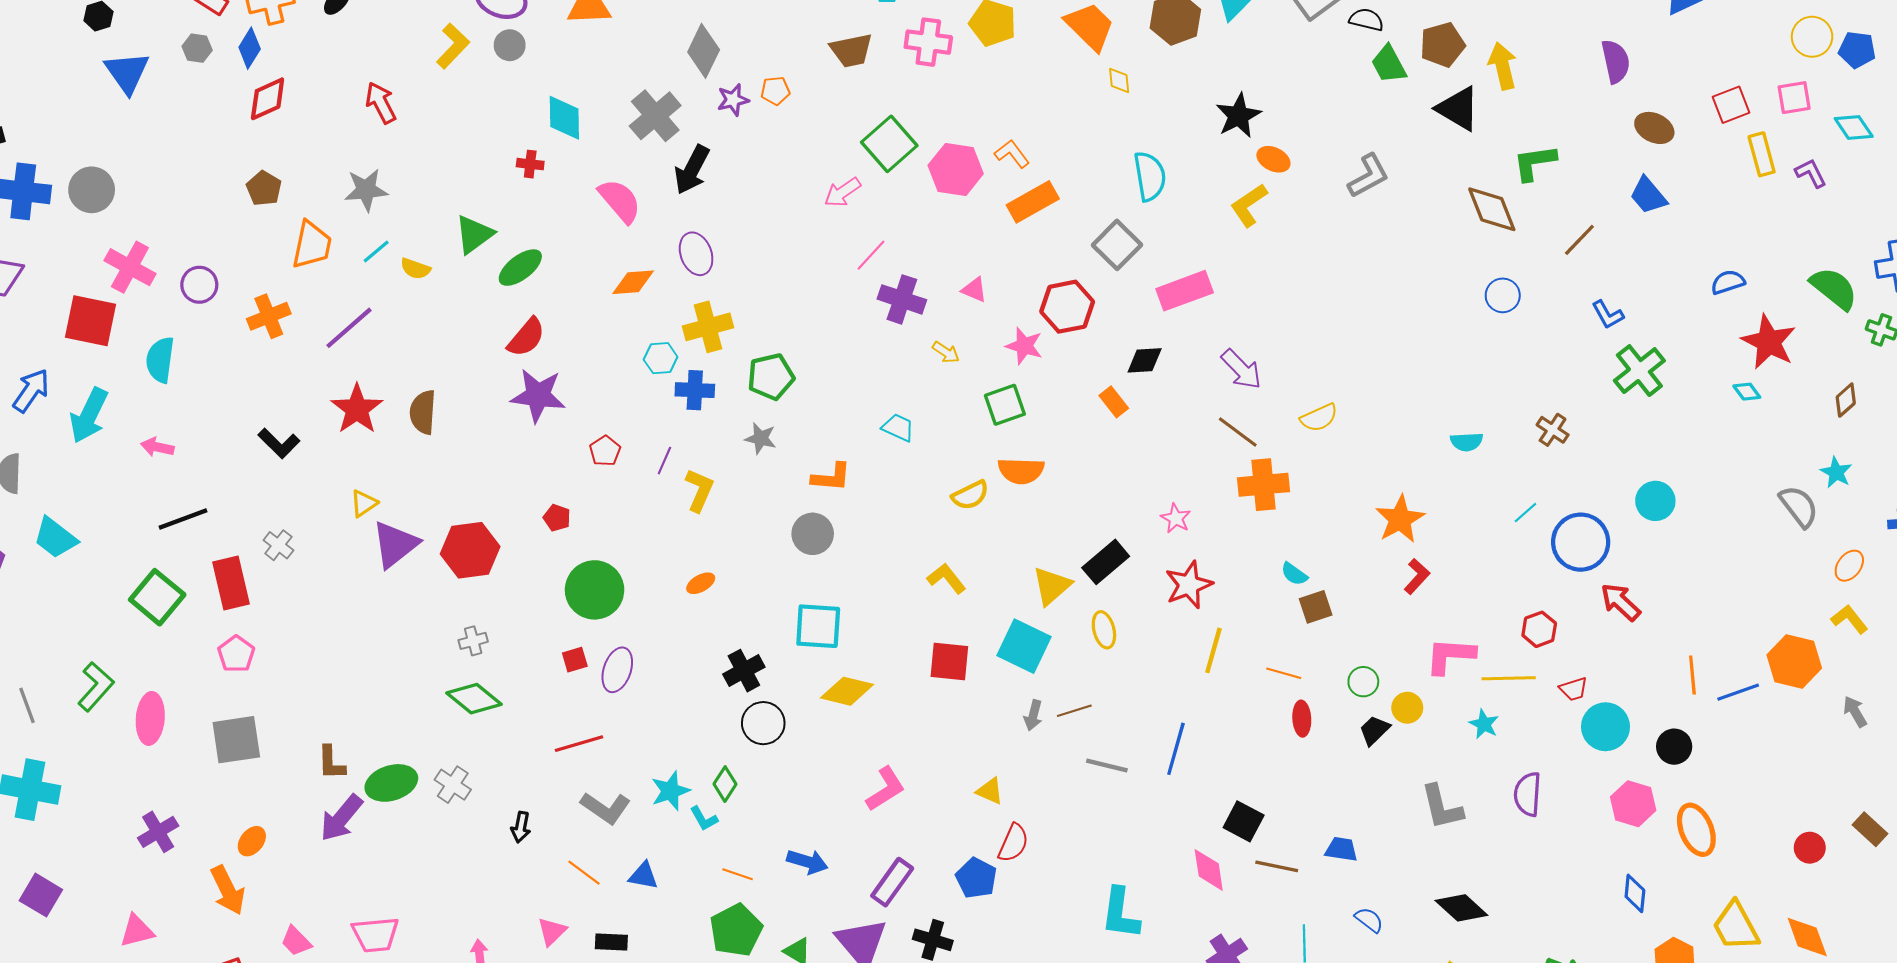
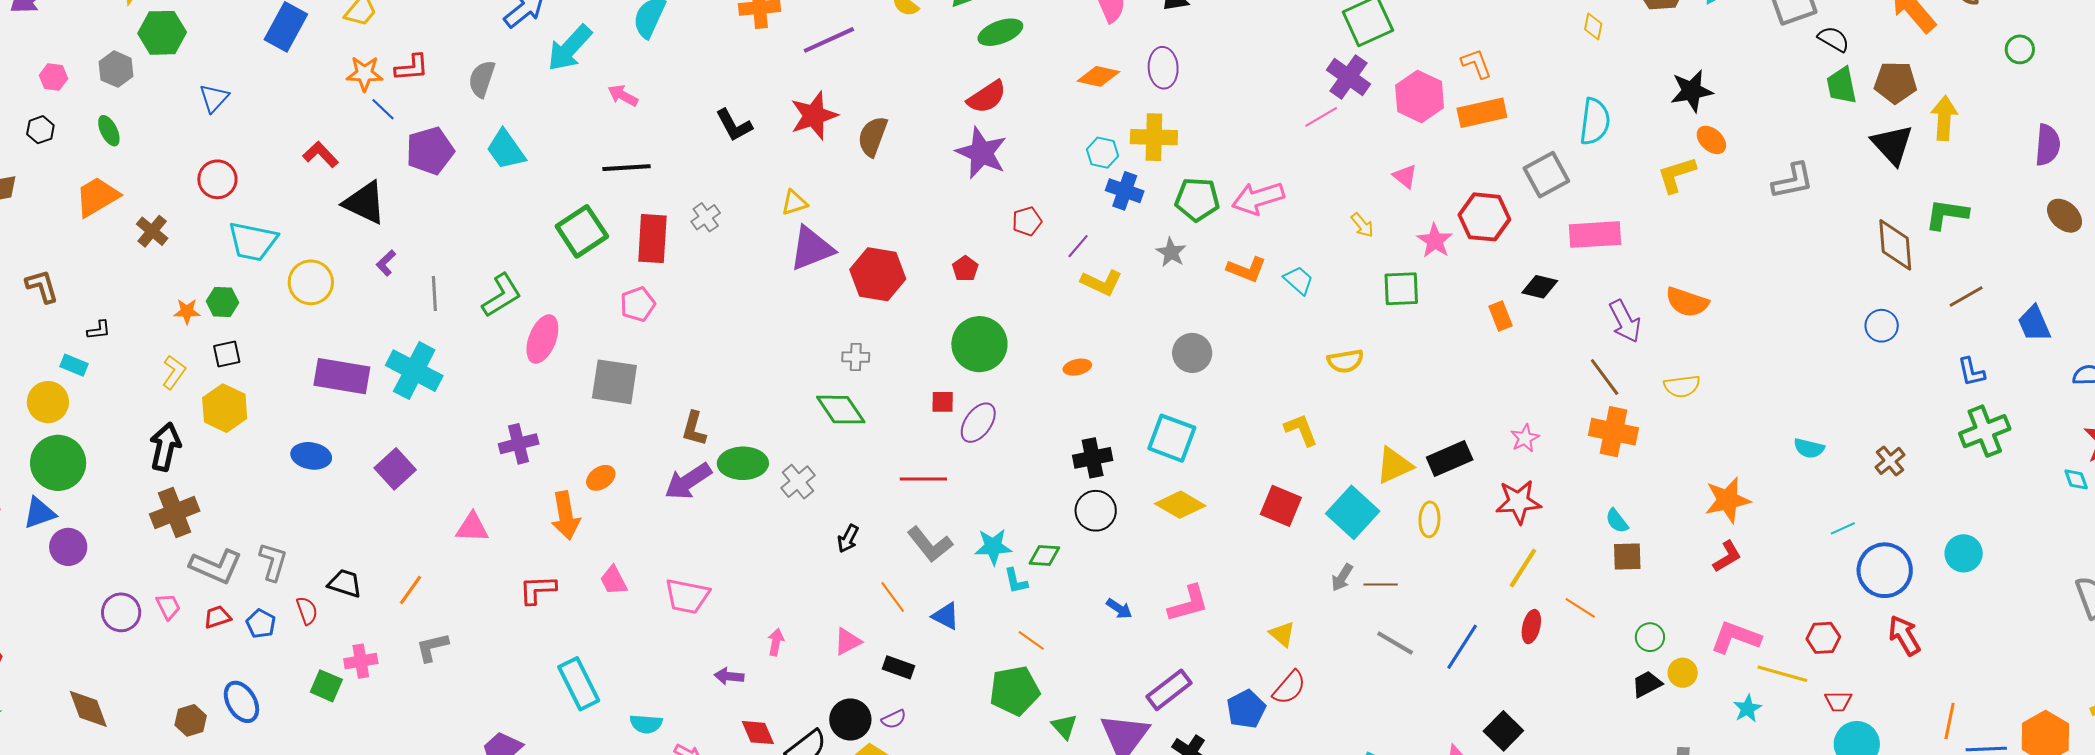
pink hexagon: (956, 169) -> (1420, 96), moved
pink arrow: (842, 192) -> (1258, 198), moved, size x1.4
blue trapezoid: (1648, 195) -> (2034, 324), moved
purple cross: (902, 299) -> (1348, 77), moved
orange semicircle: (1021, 471) -> (1687, 302), moved
orange L-shape: (831, 477) -> (1247, 269), moved
yellow L-shape: (699, 490) -> (1102, 283), turned 75
red ellipse: (1302, 719) -> (1531, 627), moved
green diamond: (725, 784) -> (1044, 555), turned 44
blue arrow: (807, 862) -> (1119, 609), moved, size x0.7

